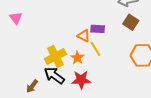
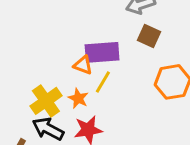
purple rectangle: (98, 29) -> (102, 52), size x1.6
yellow line: (95, 49) -> (103, 82), turned 70

